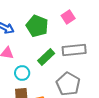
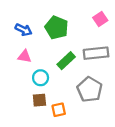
pink square: (68, 17) -> (100, 19), moved

